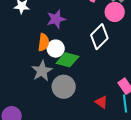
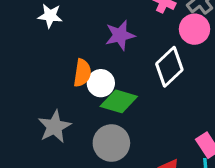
purple star: (56, 19) -> (120, 35), moved
gray star: (42, 71) -> (54, 127), moved

